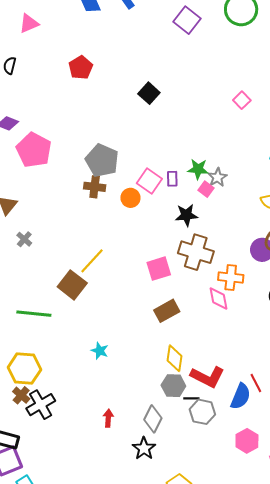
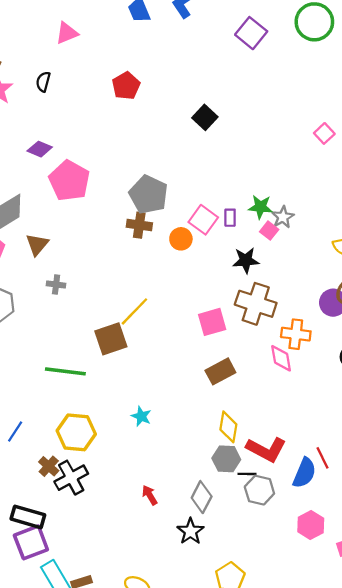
pink square: (242, 100) -> (324, 133), moved
gray cross: (24, 239) -> (56, 284), turned -35
brown square: (72, 285) -> (111, 339), turned 32
yellow hexagon: (24, 368) -> (76, 432), moved
red arrow: (108, 418) -> (150, 495), turned -36

